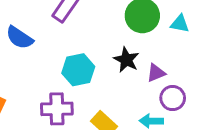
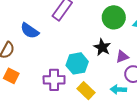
cyan hexagon: (78, 70) -> (77, 63), moved

